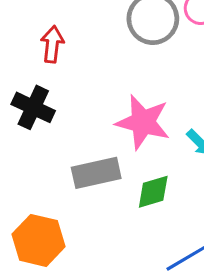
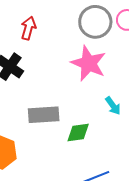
pink star: (143, 122) -> (89, 63), moved

